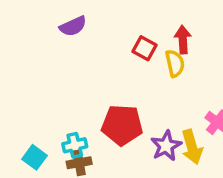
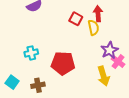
cyan cross: (75, 145) -> (31, 53), moved
purple star: (166, 146) -> (109, 50), moved

